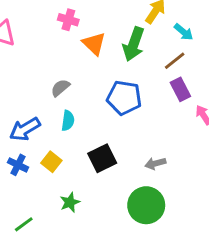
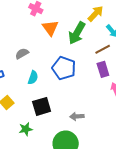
cyan semicircle: (68, 121) -> (33, 78), moved
green star: (70, 202) -> (26, 129), moved

